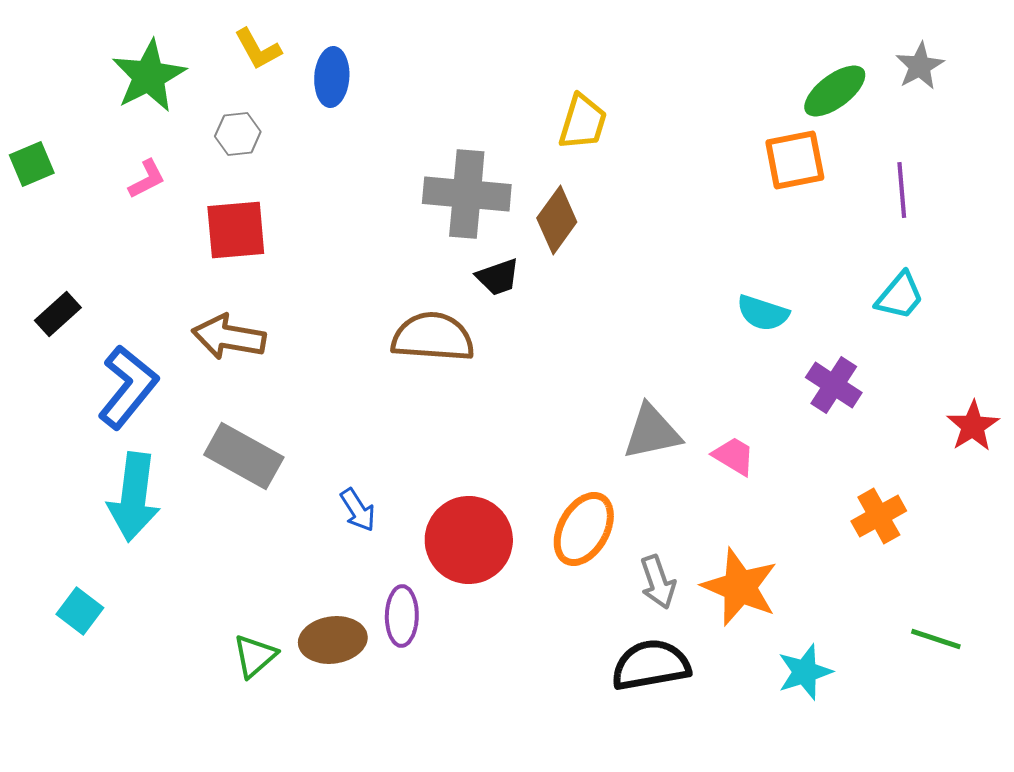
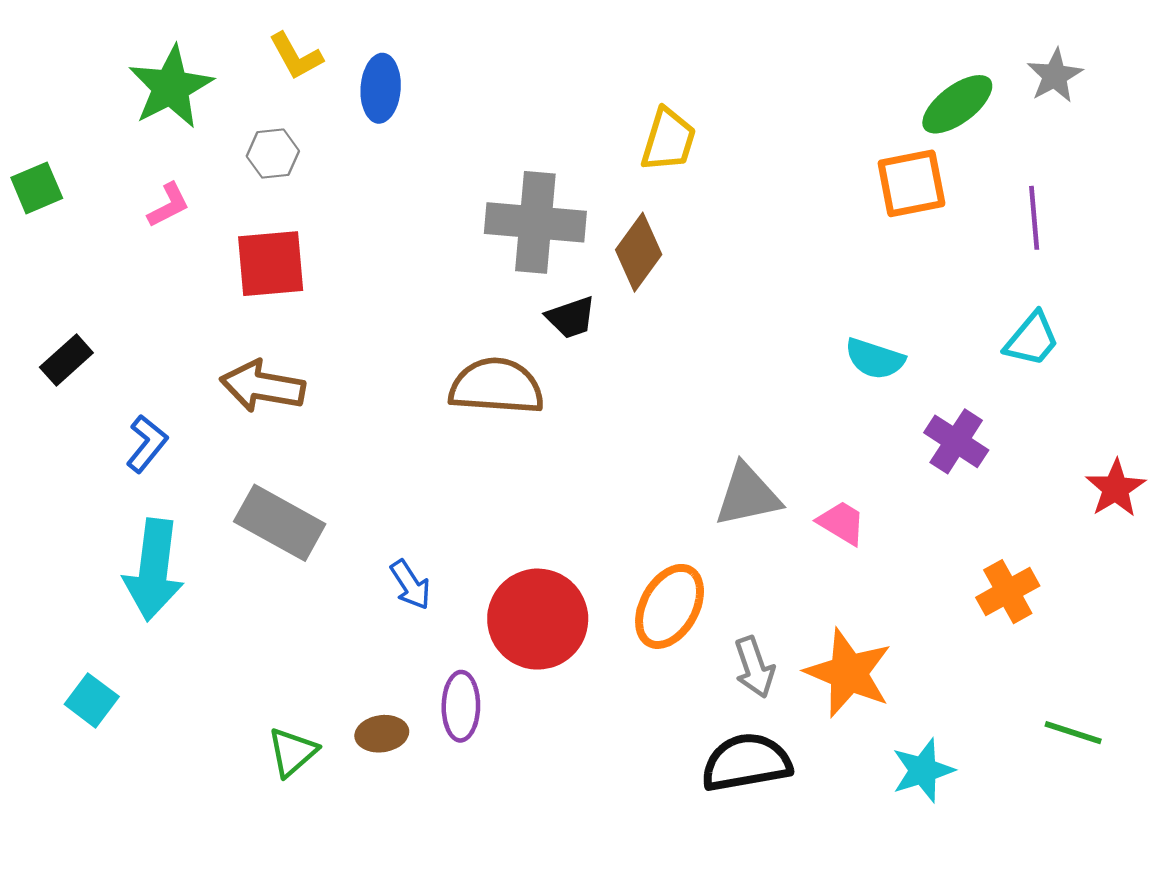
blue L-shape: (128, 387) -> (147, 444), size x0.6
brown ellipse: (333, 640) -> (382, 734), size x0.7

